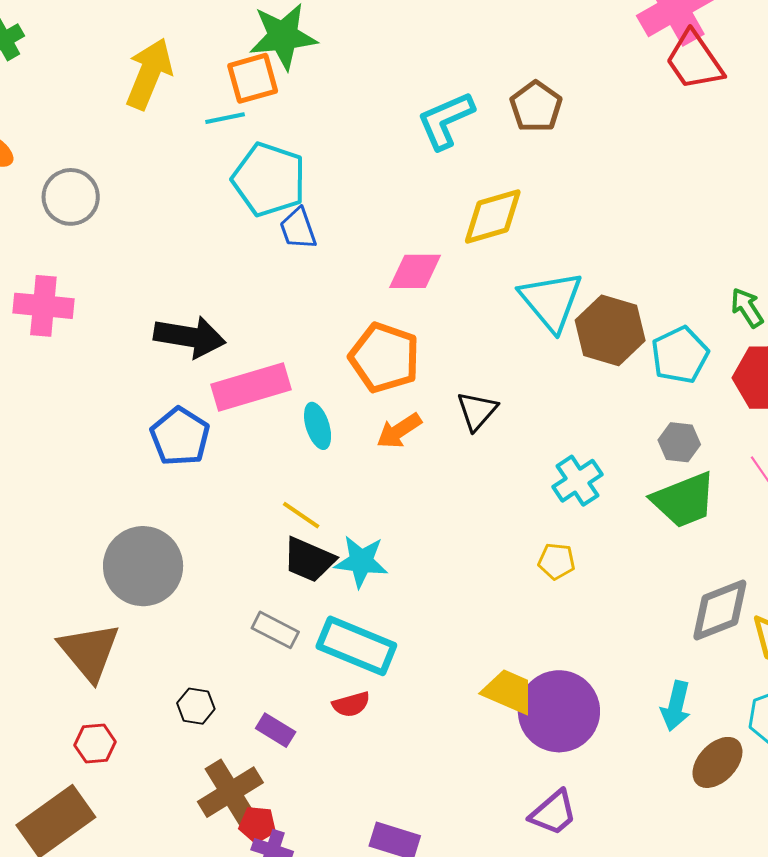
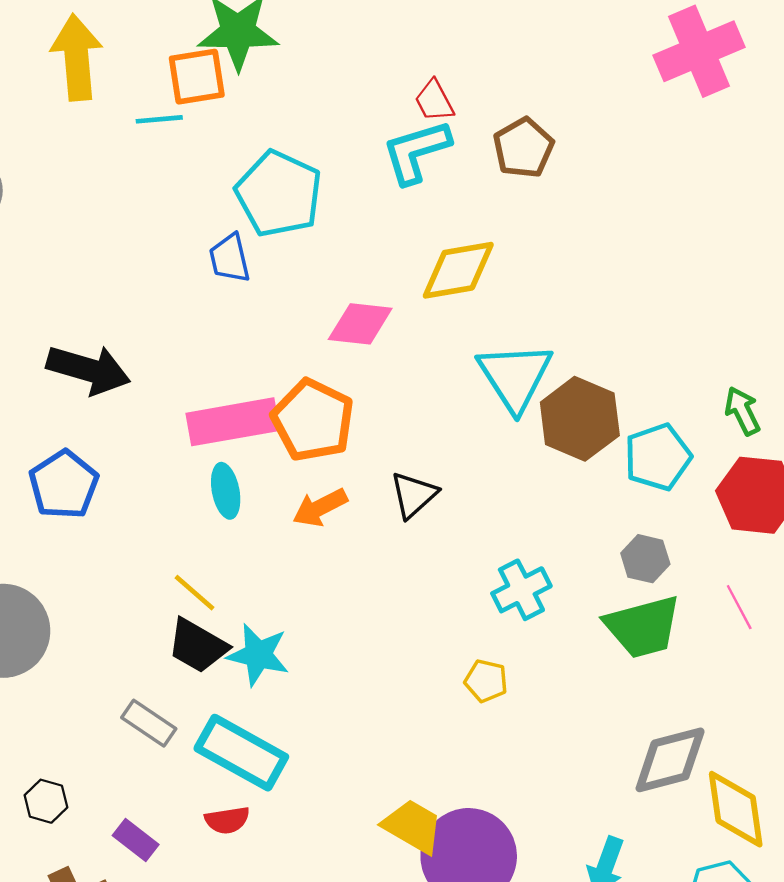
red trapezoid: (694, 61) -> (434, 101), moved, size x0.6
yellow arrow: (149, 74) -> (77, 57), turned -34
cyan pentagon: (269, 179) -> (279, 194), moved
pink rectangle: (251, 387) -> (233, 422), moved

